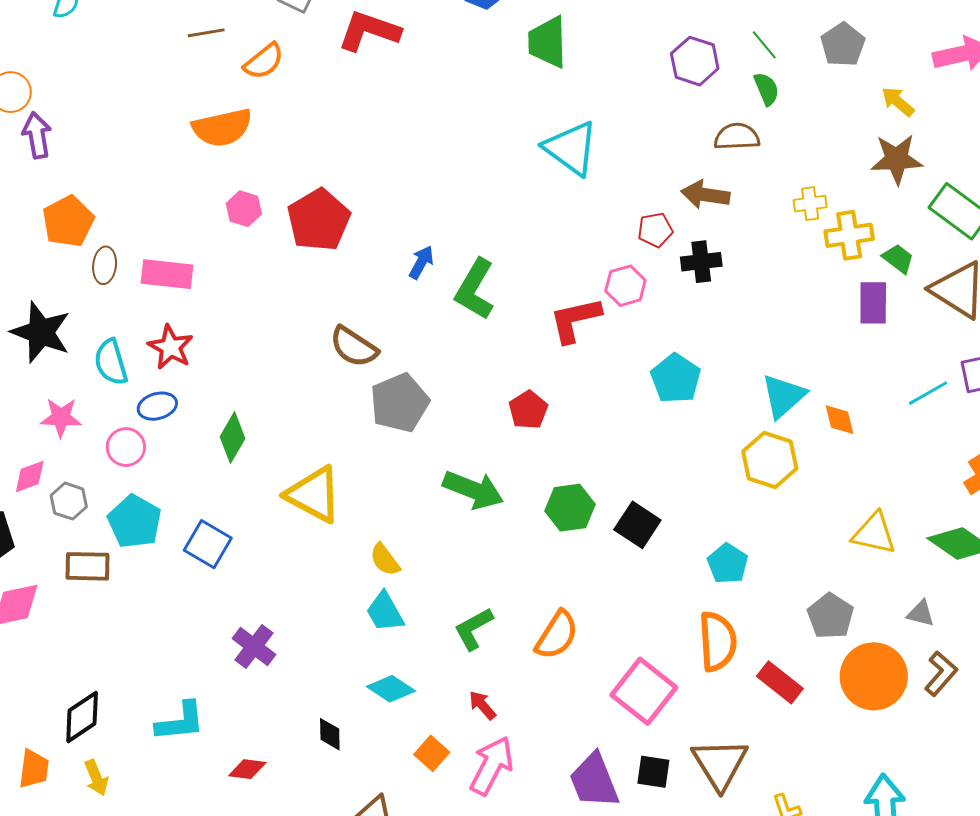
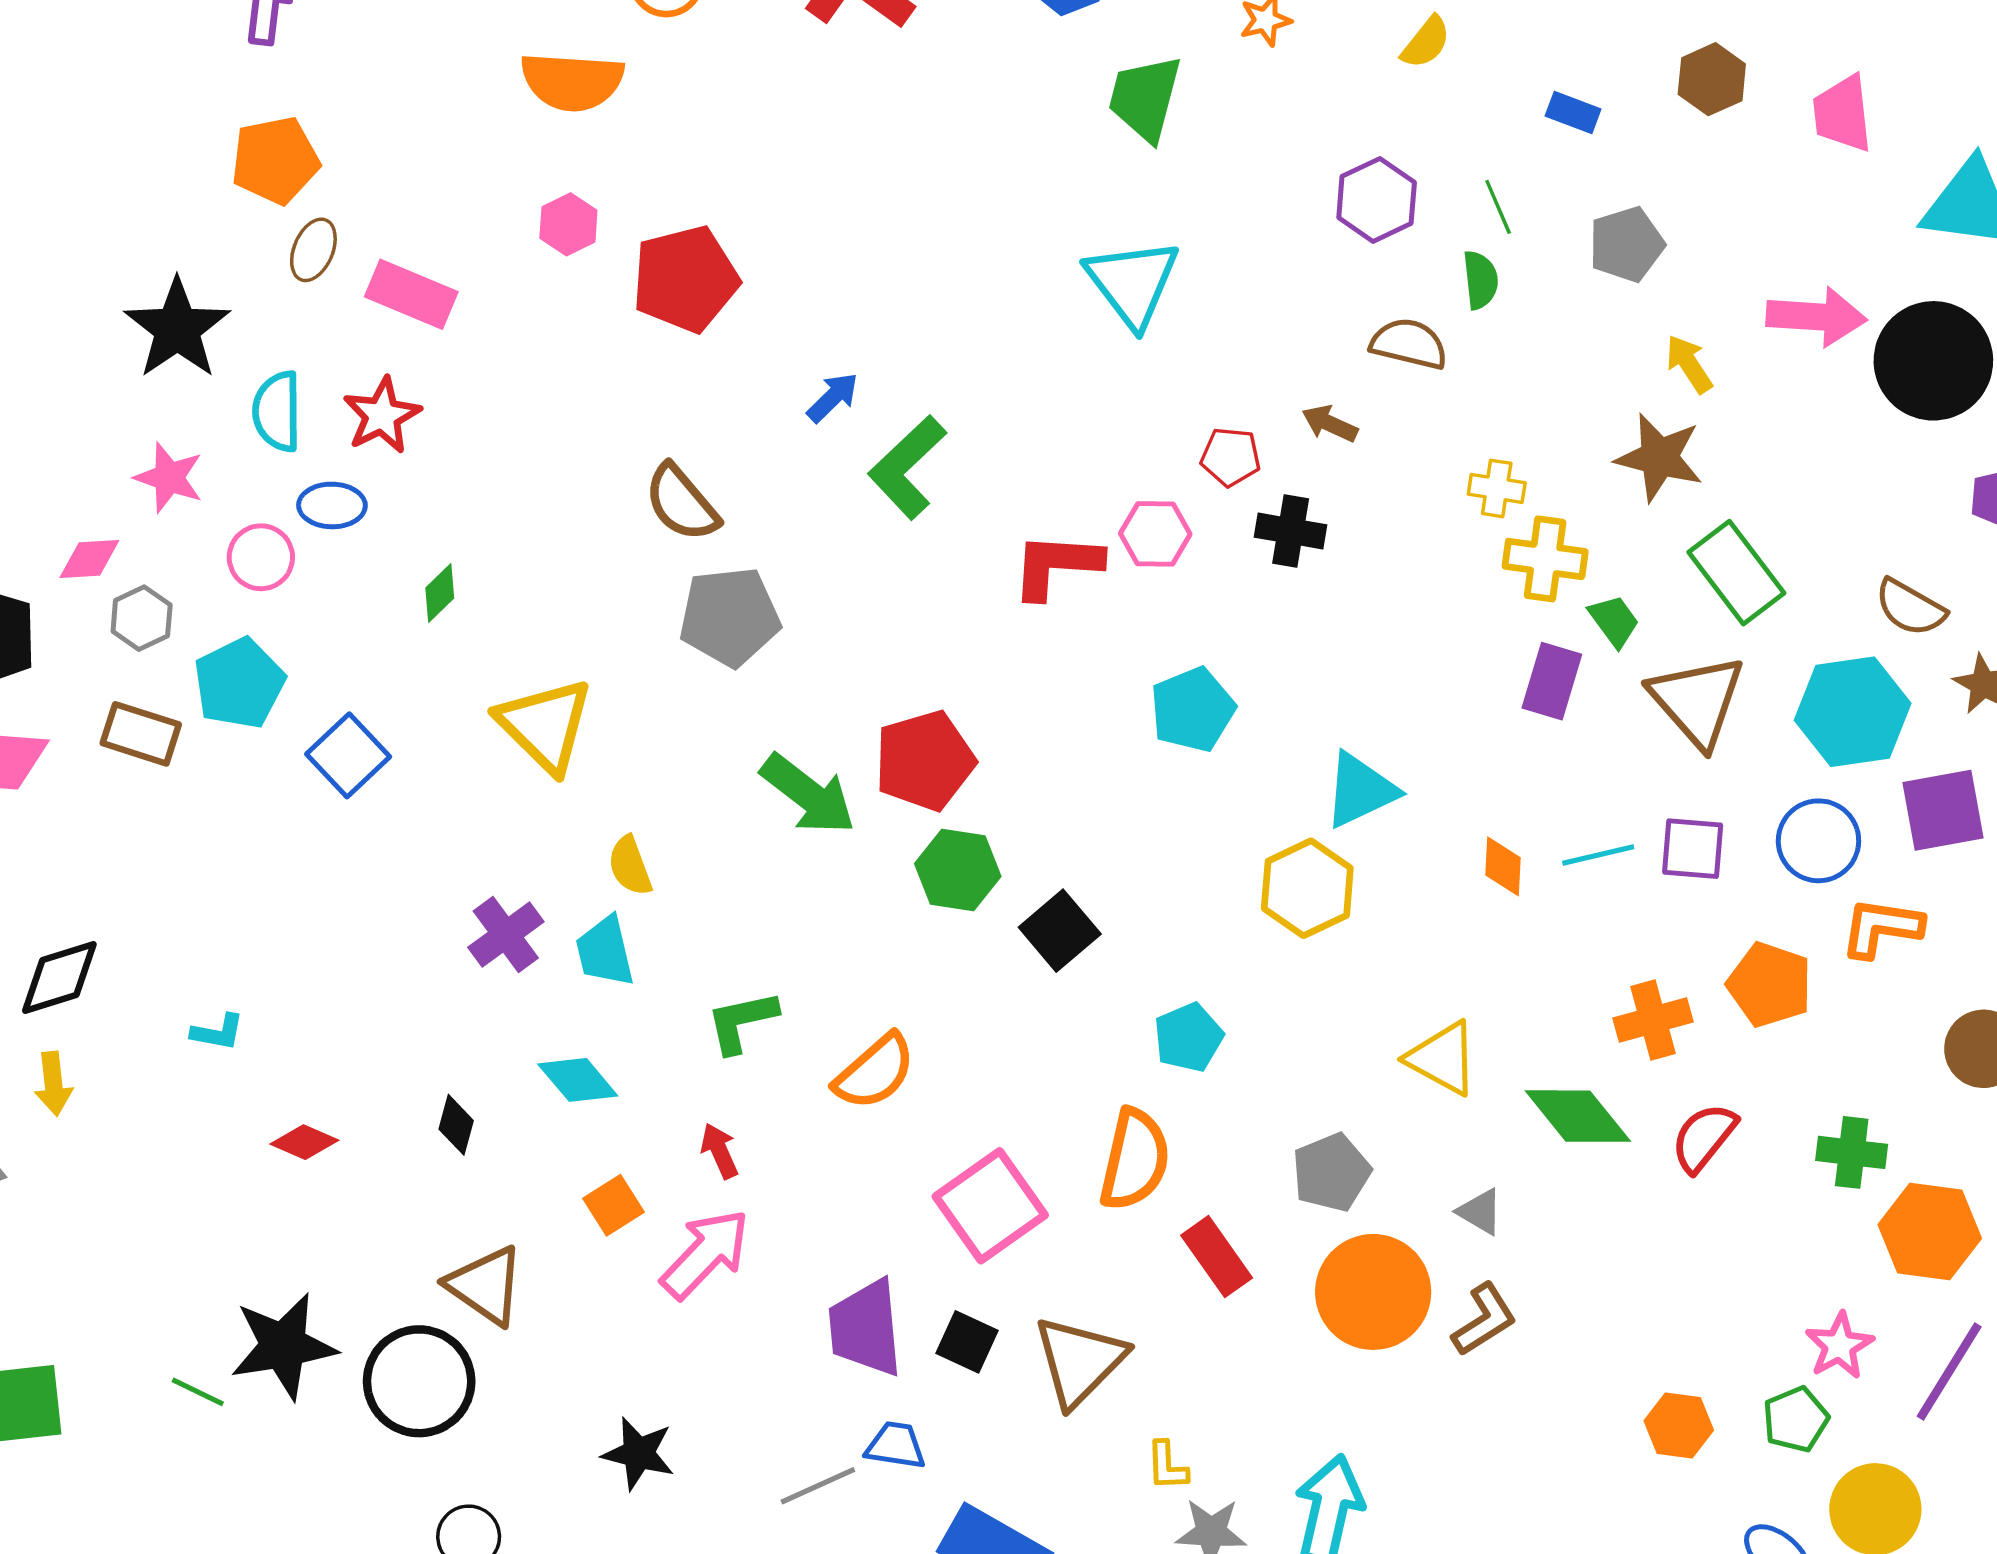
brown arrow: (705, 195) -> (1330, 424), size x0.7
red pentagon: (528, 410) -> (925, 761), moved, size x1.5
orange diamond: (840, 420) -> (1503, 866), moved
green diamond: (233, 438) -> (440, 593), size x0.7
purple cross: (254, 646) -> (506, 935), moved
cyan L-shape: (180, 722) -> (218, 1032), size x0.6

